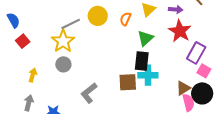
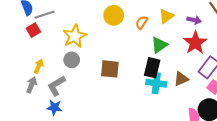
gray line: (71, 24) -> (45, 15), moved
brown square: (128, 82) -> (110, 69), moved
brown triangle: (183, 88) -> (181, 79), moved
gray L-shape: (89, 93) -> (56, 86), moved
gray arrow: (29, 103) -> (32, 85), moved

